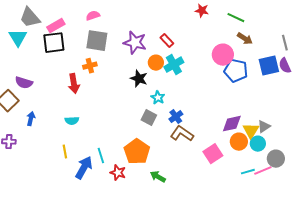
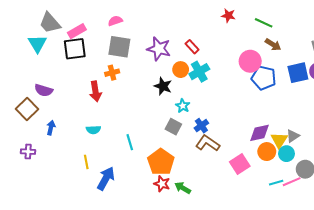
cyan line: (101, 156) -> (130, 142), moved
red star: (118, 173) -> (162, 184), moved

